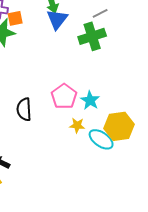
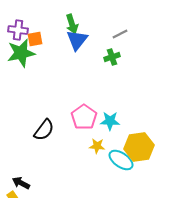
green cross: (92, 36) -> (112, 57), size x0.6
cyan star: (90, 100) -> (110, 121), turned -30
black semicircle: (24, 109) -> (44, 130), turned -140

